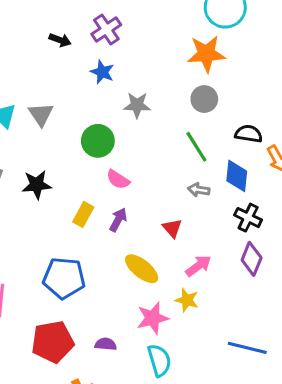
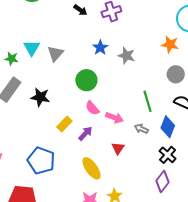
orange star: (206, 54) -> (170, 44), size x0.7
blue star: (102, 72) -> (100, 48), moved
gray circle: (204, 99) -> (176, 74), moved
gray star: (137, 105) -> (127, 56), moved
pink arrow: (198, 266) -> (114, 118), moved, turned 42

